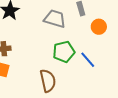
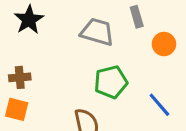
blue line: (88, 60) -> (159, 105), moved

